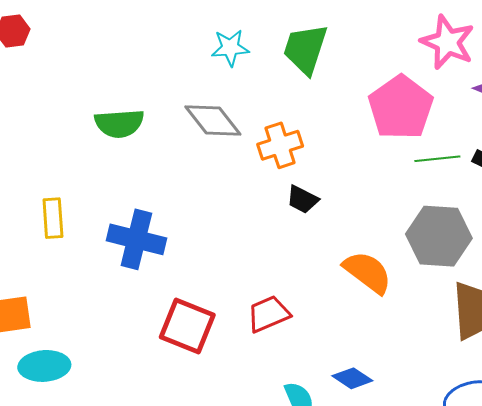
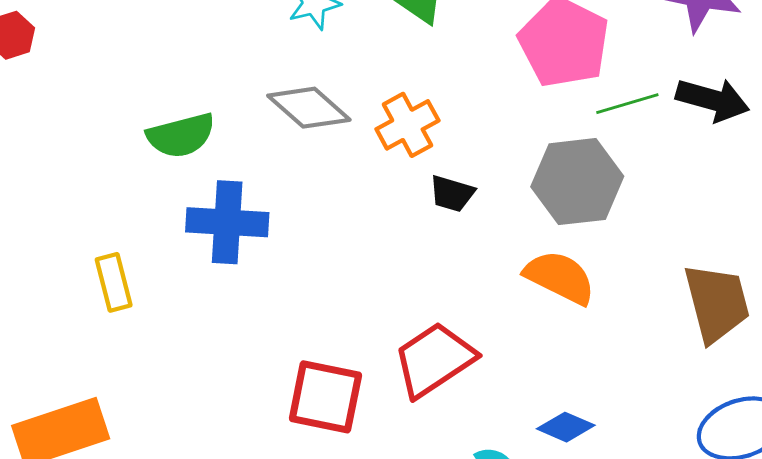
gray hexagon: (439, 236) -> (577, 182), moved
blue cross: (136, 239) -> (227, 222), moved
red trapezoid: (269, 314) -> (434, 360), size x1.4

